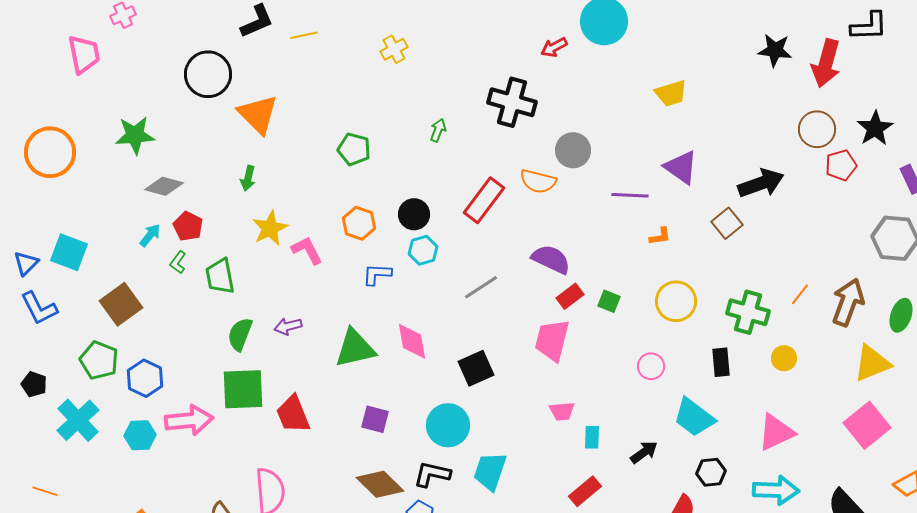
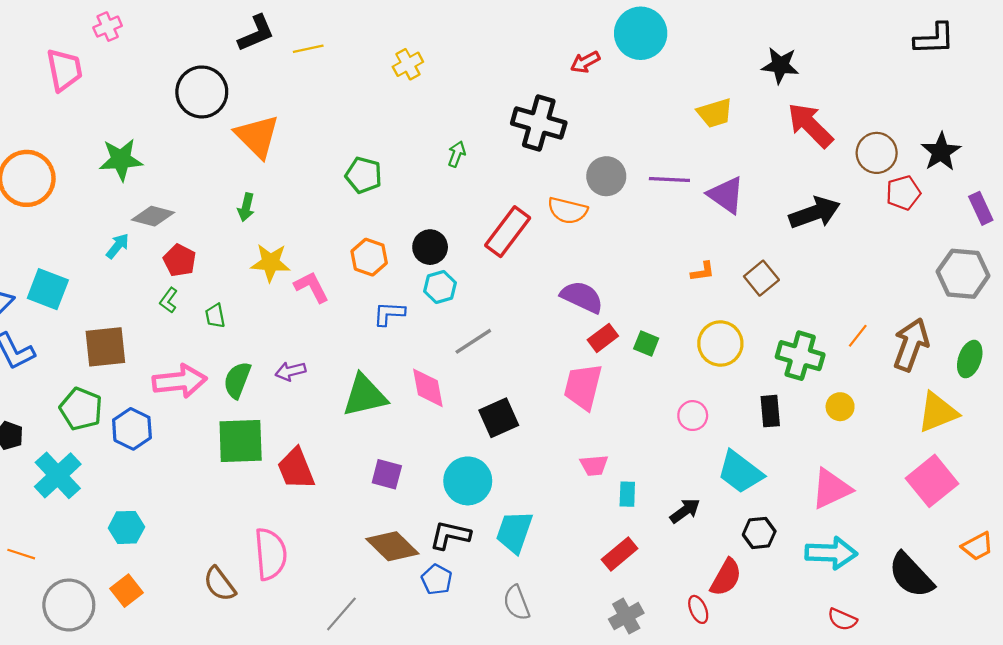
black star: (775, 50) -> (780, 65), moved
red arrow: (826, 63) -> (810, 125), moved, turned 120
purple line: (630, 195) -> (669, 180), moved
brown square: (727, 223) -> (761, 278), moved
yellow star: (270, 228) -> (271, 263), turned 30
cyan arrow: (150, 235) -> (118, 246), moved
green trapezoid: (220, 276) -> (215, 316), size x0.6
gray line: (481, 287) -> (473, 341), moved
brown square: (121, 304) -> (105, 347), turned 30
pink arrow: (189, 420) -> (180, 381), moved
cyan hexagon: (140, 435) -> (126, 527), moved

